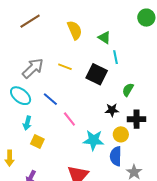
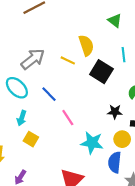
yellow semicircle: (75, 30) -> (86, 45), moved
green triangle: (104, 38) -> (115, 21), moved

